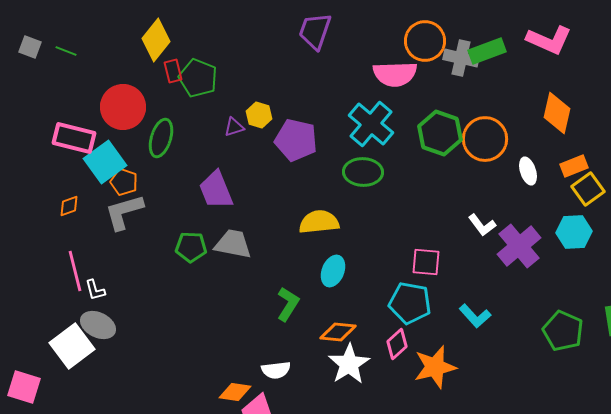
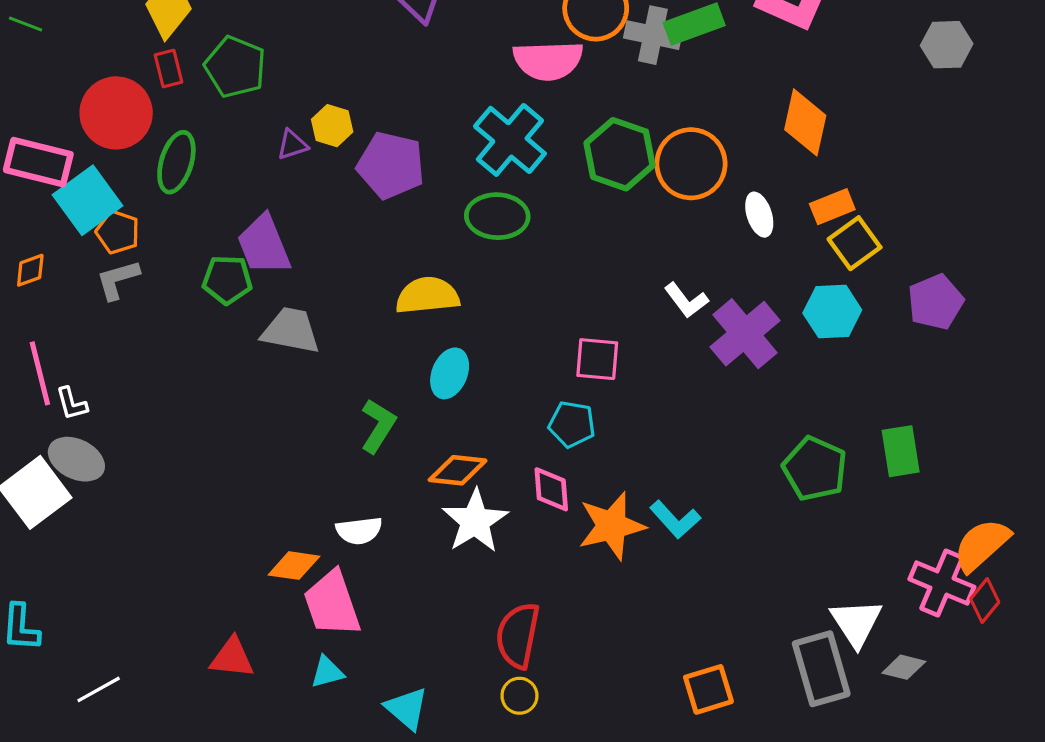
red rectangle: (173, 71) -> (168, 68), moved
gray L-shape: (124, 212) -> (118, 280), size x0.7
green pentagon: (191, 247) -> (227, 280), moved
cyan pentagon: (410, 303) -> (572, 424), size x0.7
cyan L-shape: (475, 316) -> (675, 519), moved
pink diamond: (397, 344) -> (551, 489), turned -52

